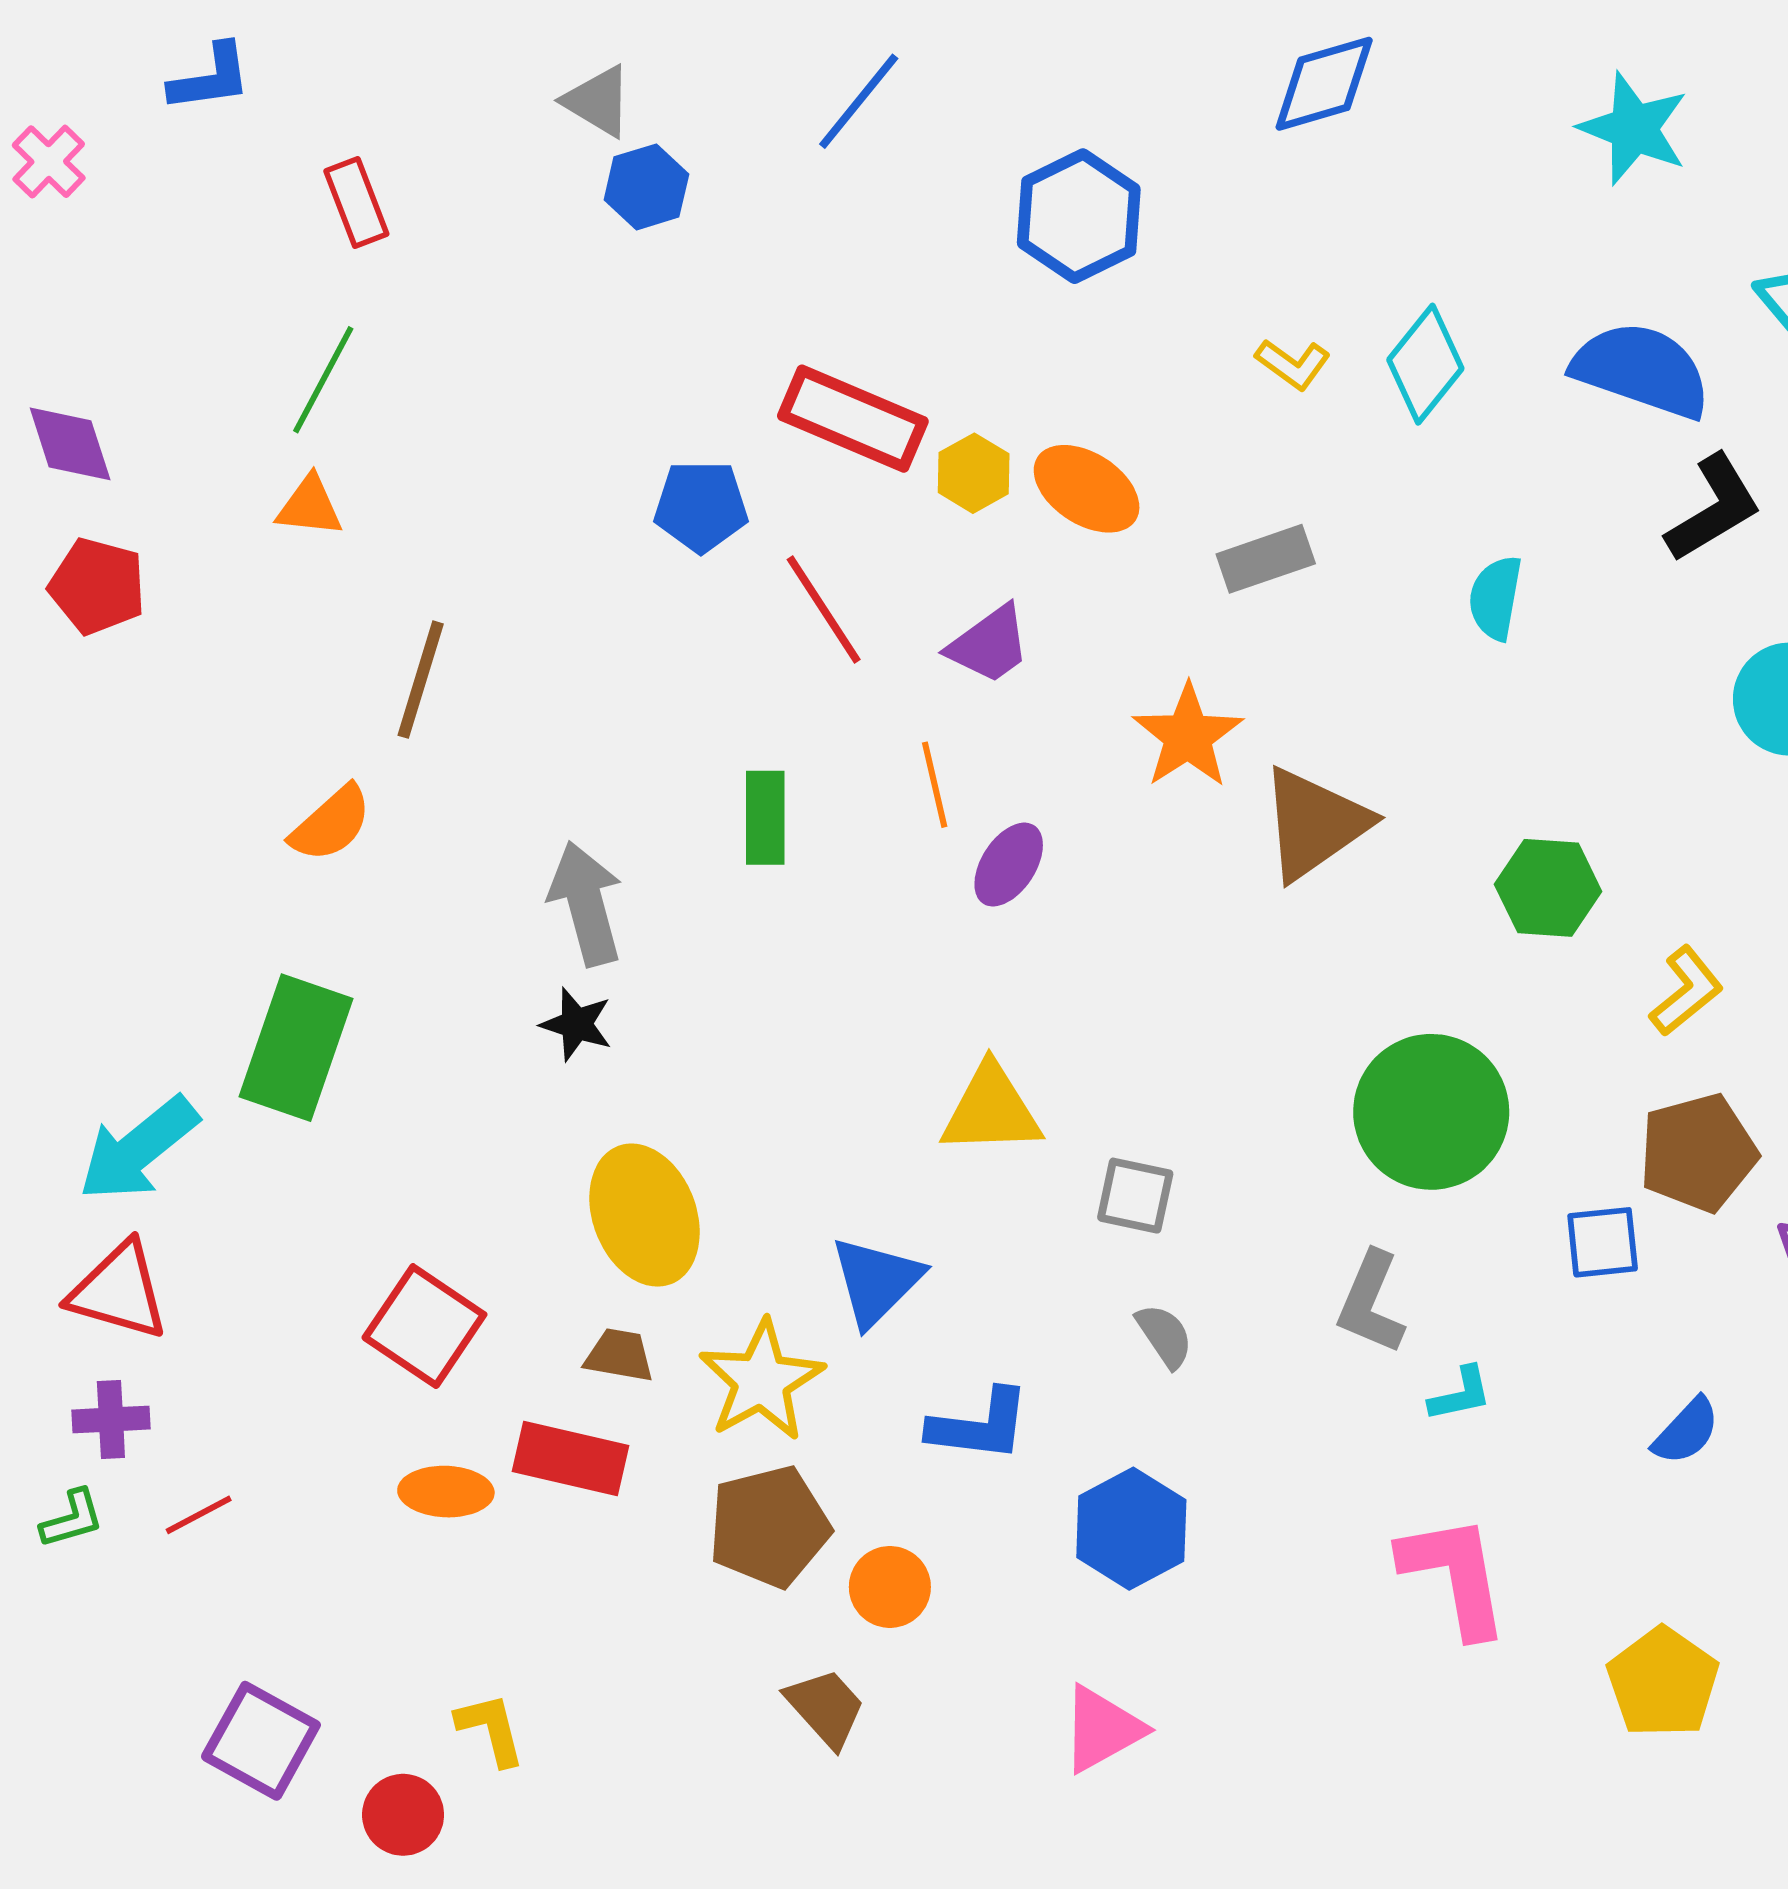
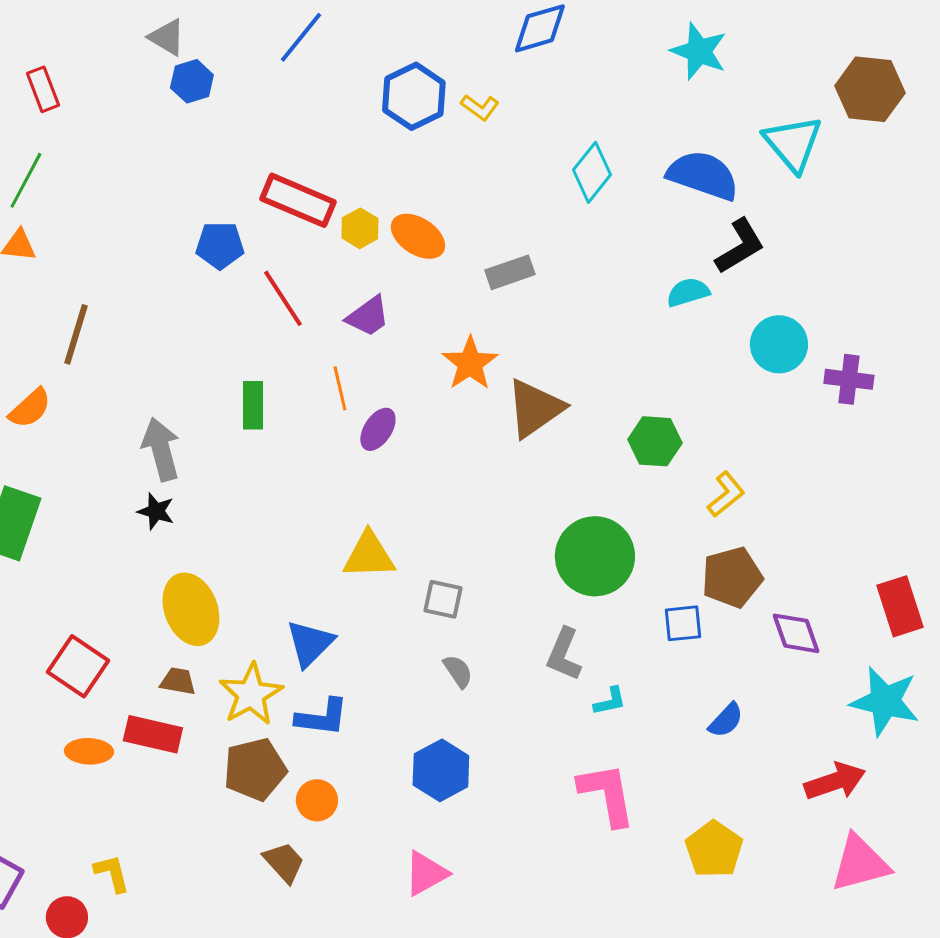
yellow L-shape: (1293, 364) -> (480, 107), moved
cyan semicircle: (1495, 598) -> (688, 292), moved, turned 63
blue L-shape: (979, 1425) -> (322, 717), moved

